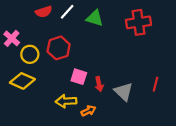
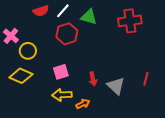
red hexagon: (59, 48) -> (67, 34), moved
pink square: (79, 77) -> (61, 72), moved, turned -35

